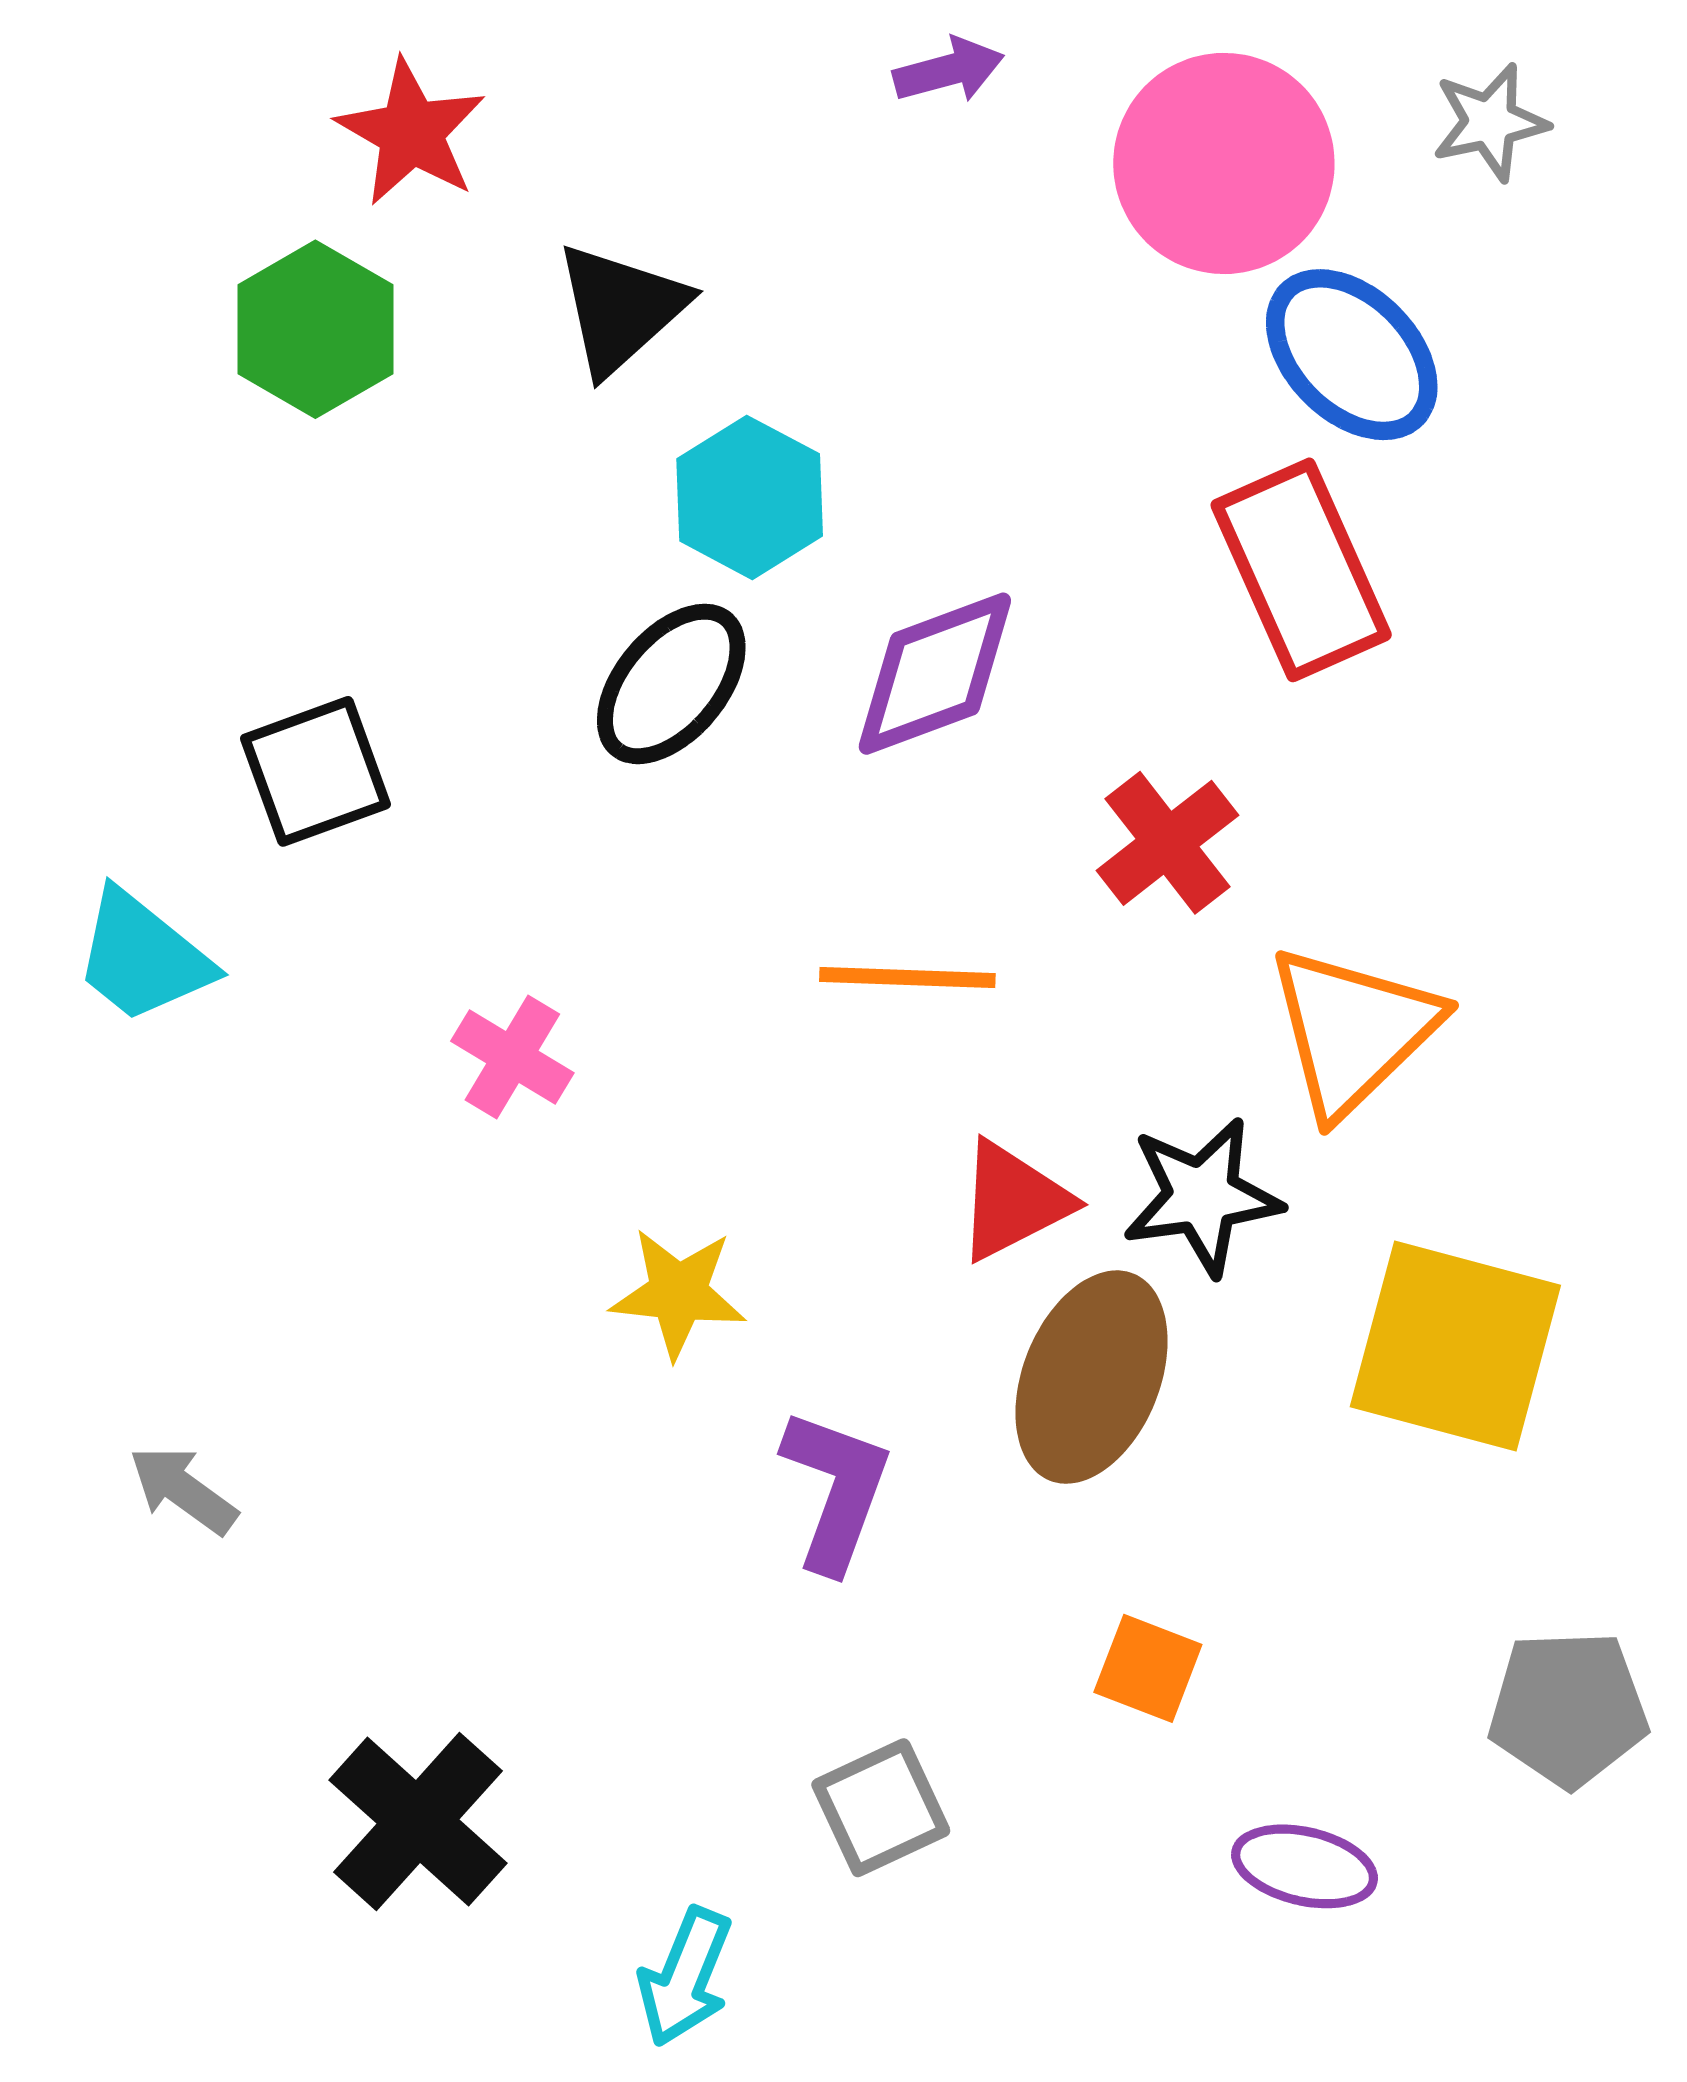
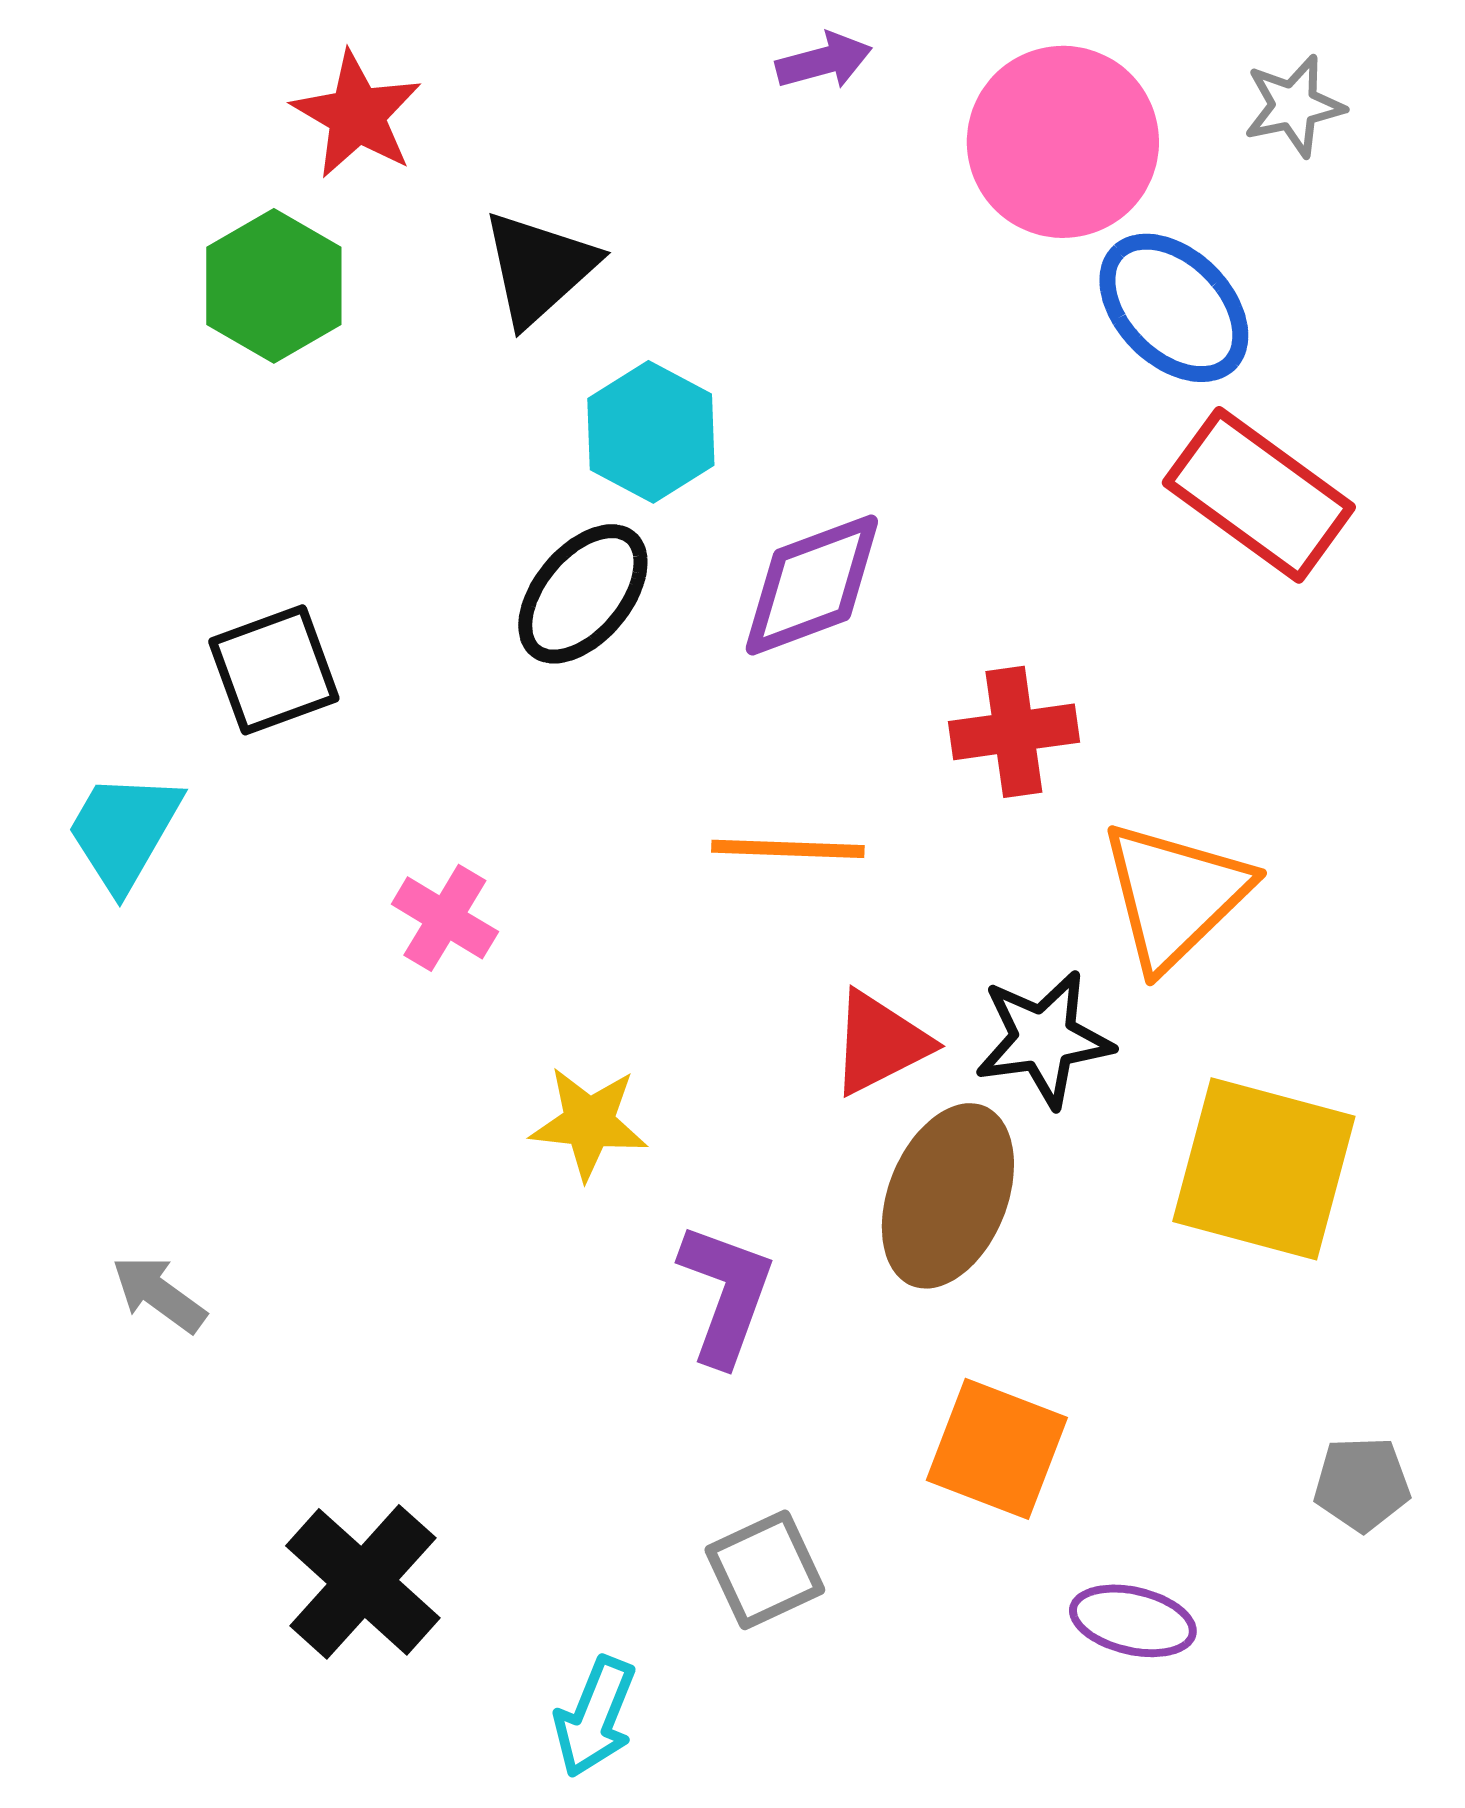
red rectangle: (1301, 570) -> (1259, 495), moved, turned -30
red cross: (1168, 843) -> (1014, 732), turned 30
cyan trapezoid: (143, 957) -> (124, 831), turned 81
orange square: (1148, 1668) -> (997, 1449), size x1.5
gray pentagon: (1568, 1709) -> (1362, 1484), size x0.7

